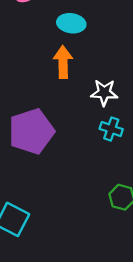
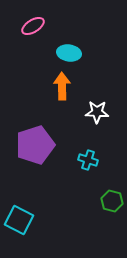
cyan cross: (111, 129) -> (88, 160), moved

